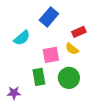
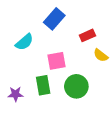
yellow semicircle: (72, 49) -> (101, 55), moved
purple star: (14, 93) -> (15, 94), moved

